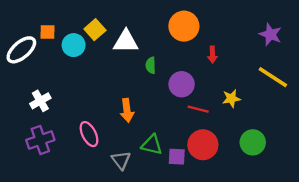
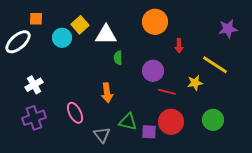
orange square: (47, 32) -> (36, 19), moved
purple star: (271, 34) -> (228, 29), turned -30
green semicircle: (151, 65) -> (118, 58), moved
yellow line: (273, 77) -> (215, 65), moved

